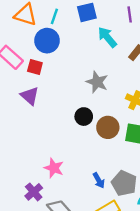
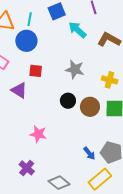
red square: (35, 67) -> (36, 71), moved
pink star: (54, 168) -> (38, 134), moved
purple cross: (34, 192) -> (27, 168), moved

